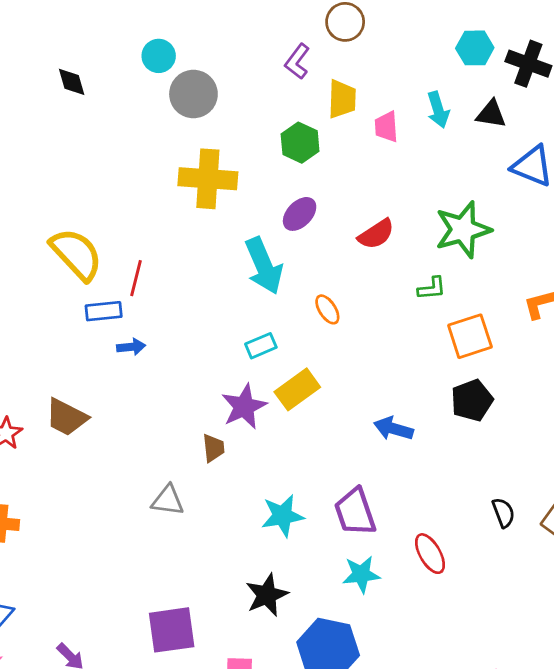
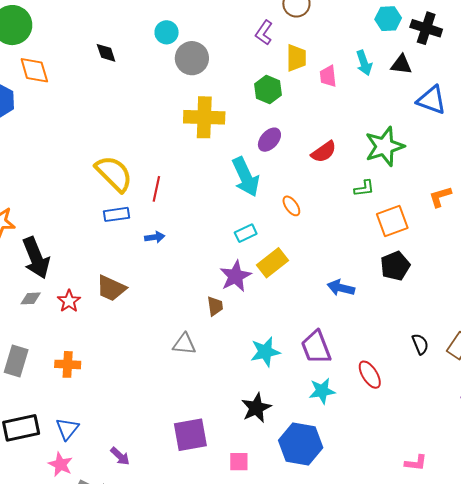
blue rectangle: (104, 311) -> (117, 214), moved

